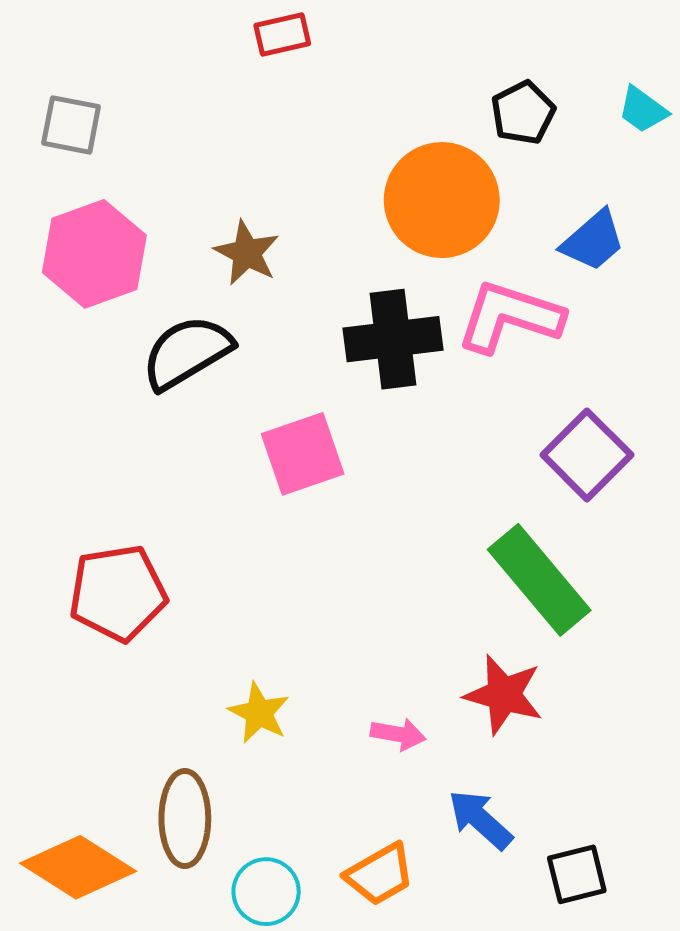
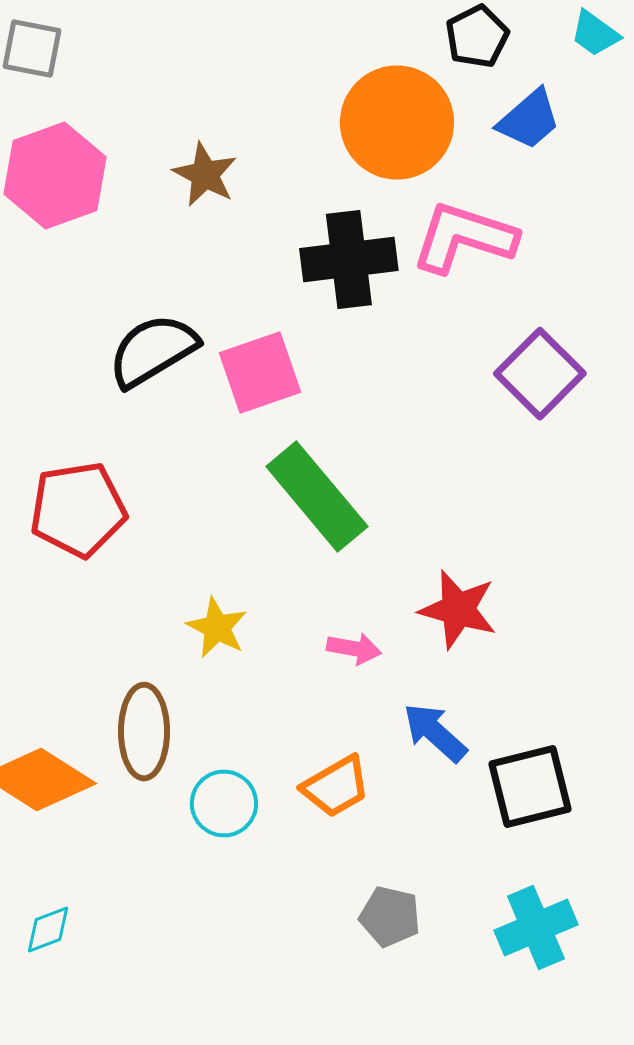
blue trapezoid: (593, 241) -> (529, 120), moved
black semicircle: (187, 352) -> (153, 350), moved
green rectangle: (539, 580) -> (317, 496), moved
black square: (577, 874) -> (530, 786), size x1.4

